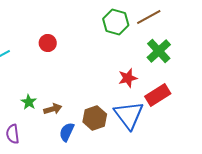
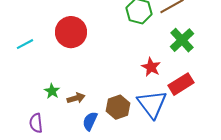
red circle: (48, 43) -> (71, 32), size x1.8
red star: (128, 78) -> (151, 67), turned -30

